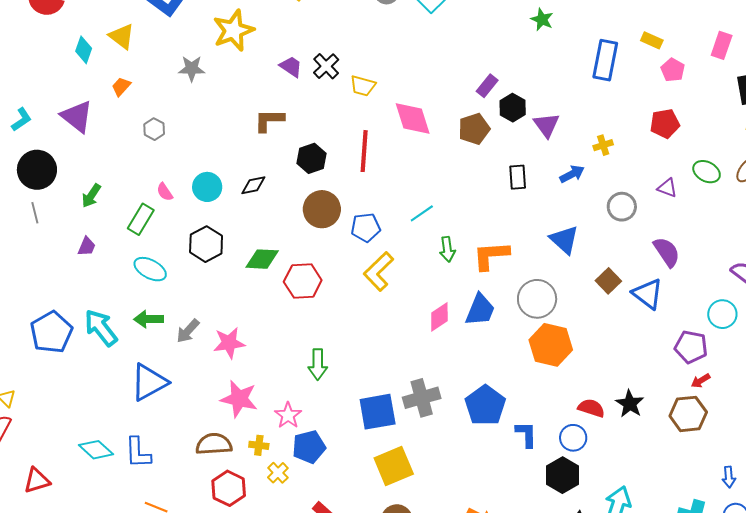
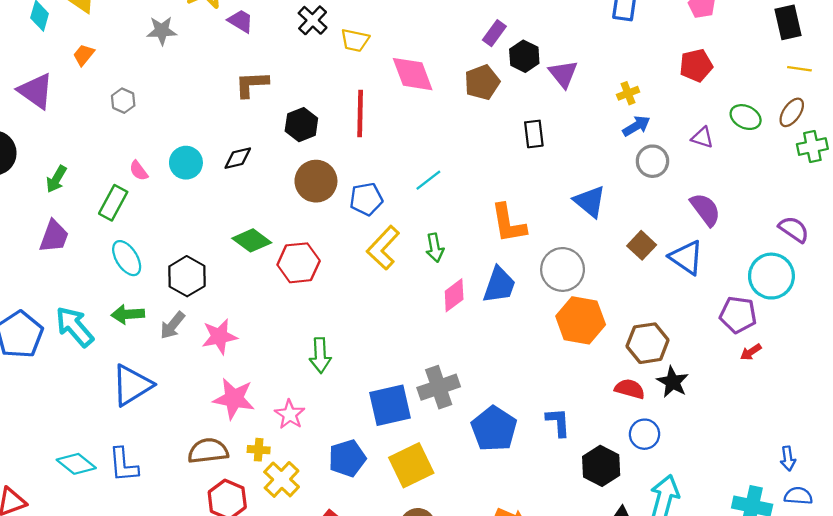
purple trapezoid: (291, 67) -> (241, 21), moved
blue arrow: (572, 174) -> (636, 126), moved
black hexagon: (206, 244) -> (187, 276), moved
purple trapezoid: (87, 246) -> (54, 236), size x1.5
green arrow: (447, 249) -> (435, 248), moved
orange L-shape: (491, 255) -> (508, 223), turned -93
green diamond: (262, 259) -> (252, 240), turned 36
cyan ellipse: (150, 269) -> (127, 258), turned 32
cyan circle: (722, 314) -> (771, 276), size x1.4
blue pentagon: (485, 405) -> (494, 429), moved
brown hexagon: (688, 414) -> (648, 343), moved
blue circle: (573, 438) -> (644, 434), moved
blue pentagon: (309, 447) -> (347, 458), moved
yellow cross: (278, 473) -> (282, 479), size x1.5

